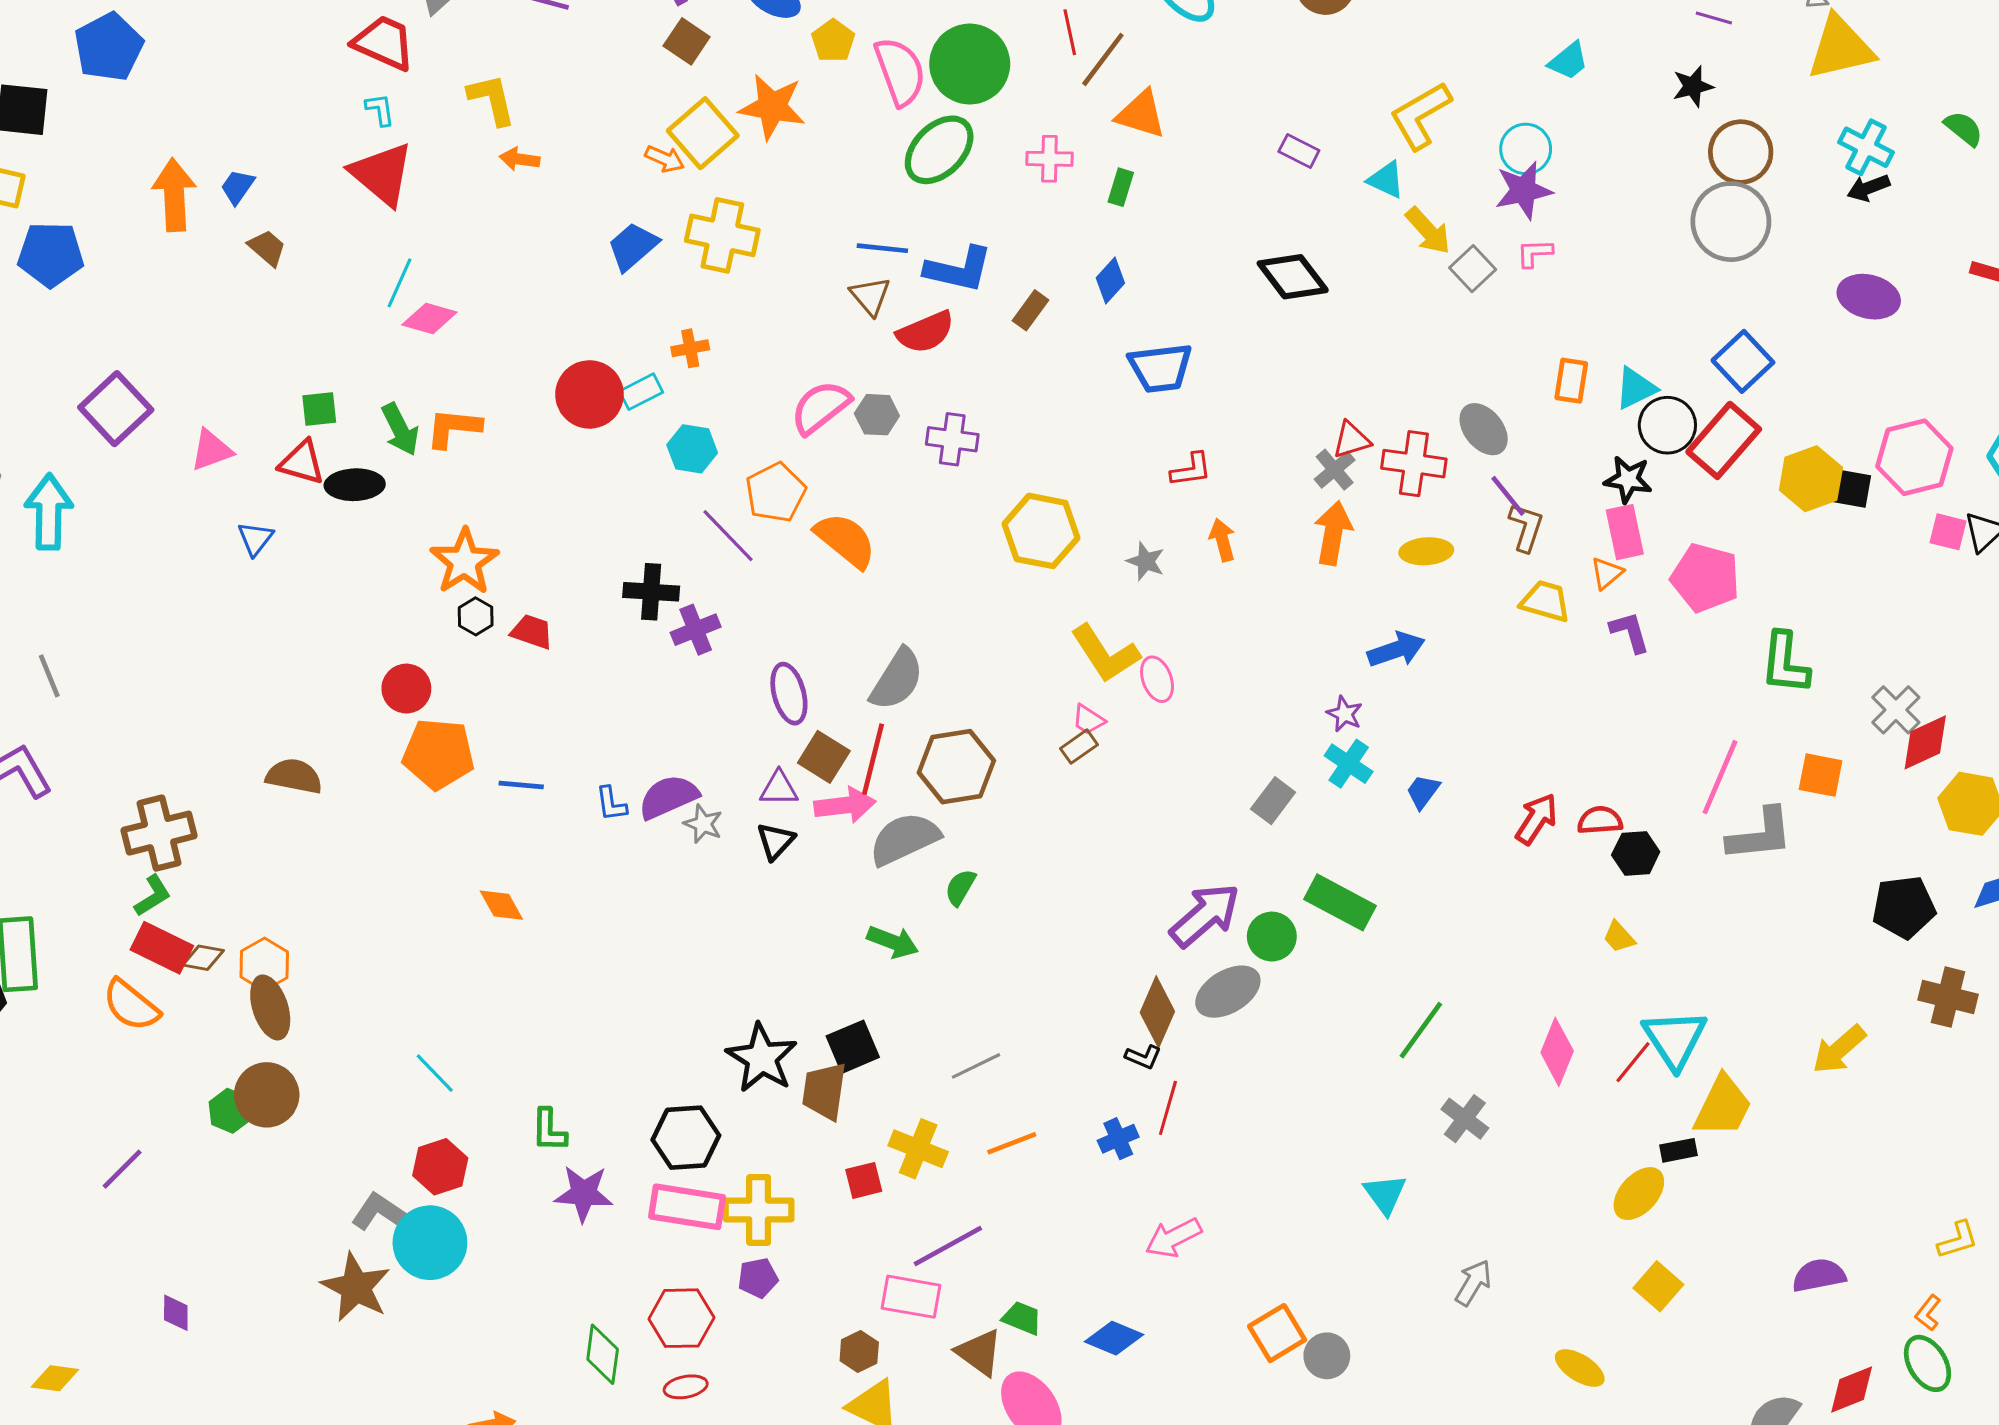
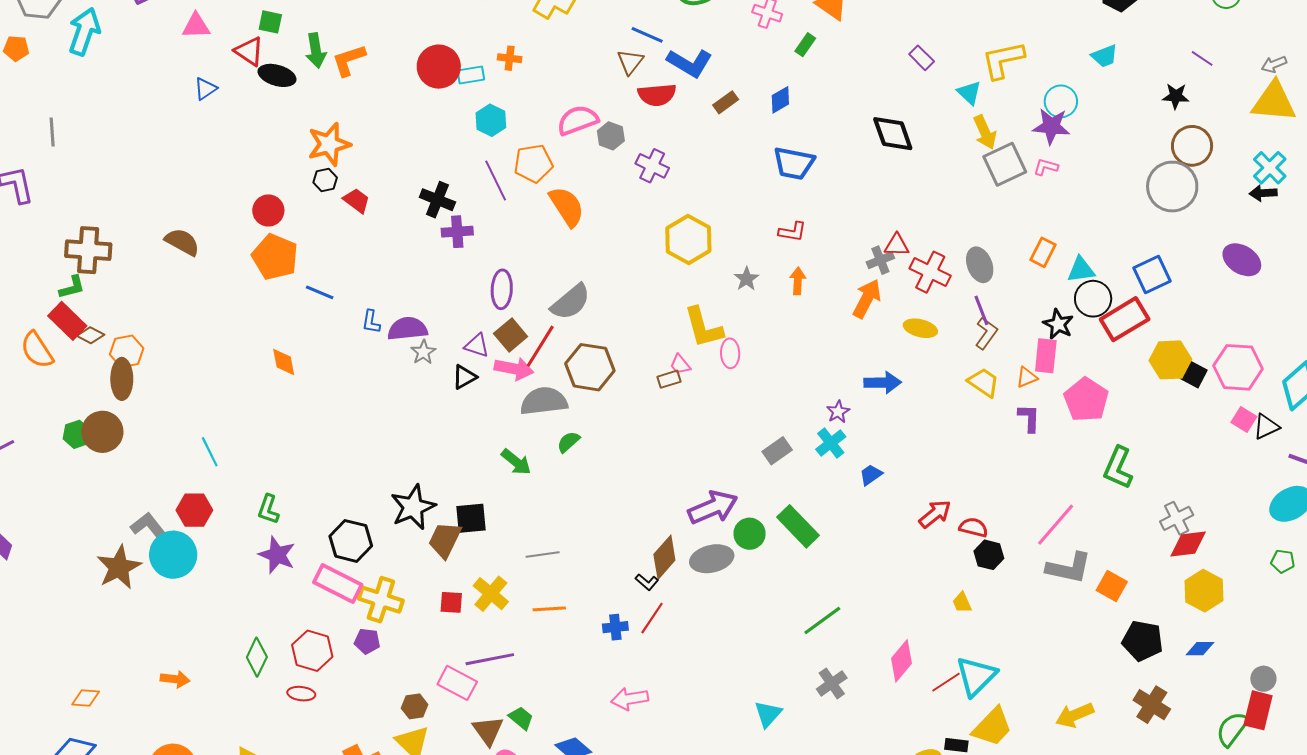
gray square: (1473, 269) -> (1005, 164), size x1.5
orange L-shape: (453, 428) -> (349, 60), turned -42
orange square: (1821, 775) -> (1112, 586), moved

